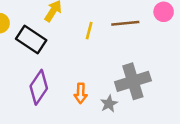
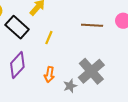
yellow line: (89, 31) -> (49, 38), moved
gray cross: (133, 81) -> (91, 71), turned -32

